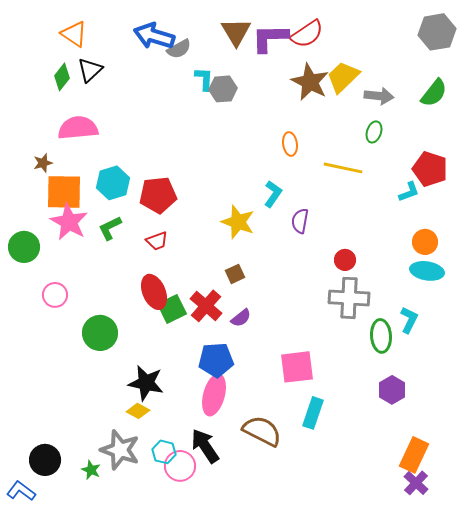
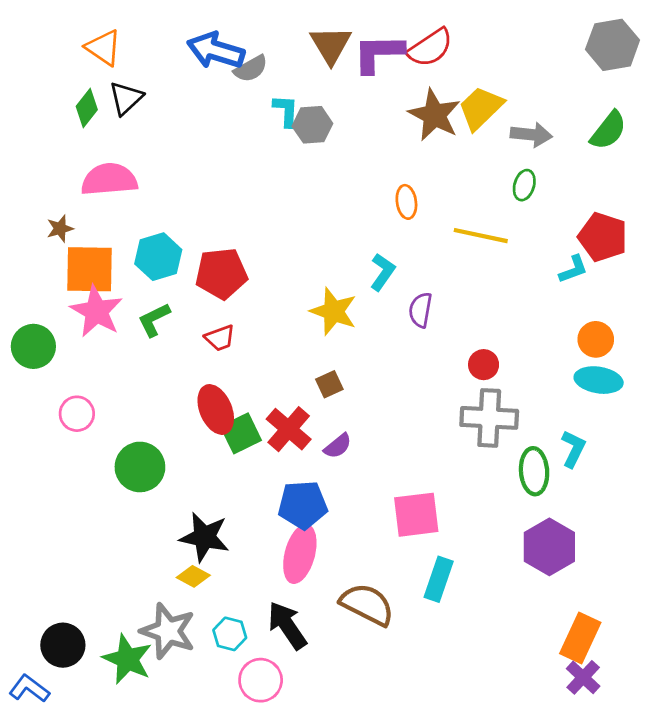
purple hexagon: (392, 390) -> (549, 547), size x1.4
pink circle: (180, 466) -> (261, 680), moved
green star: (91, 470) -> (127, 659), size x1.8

